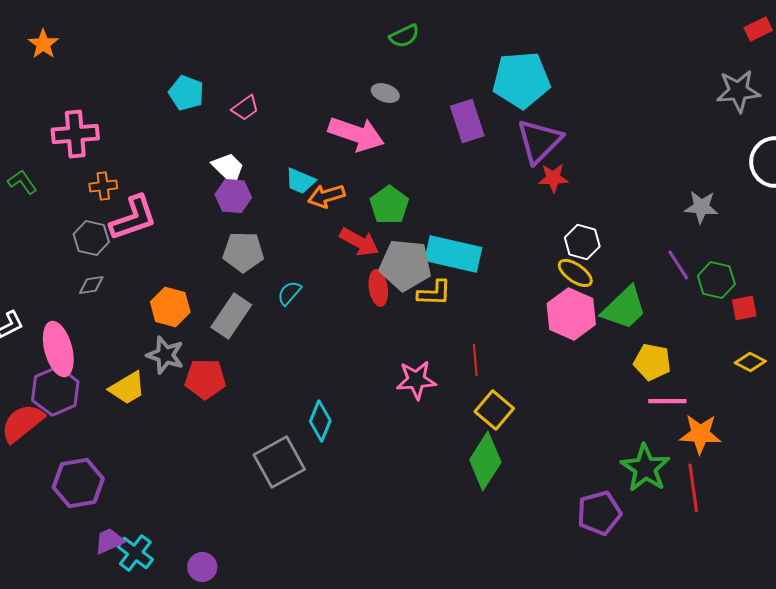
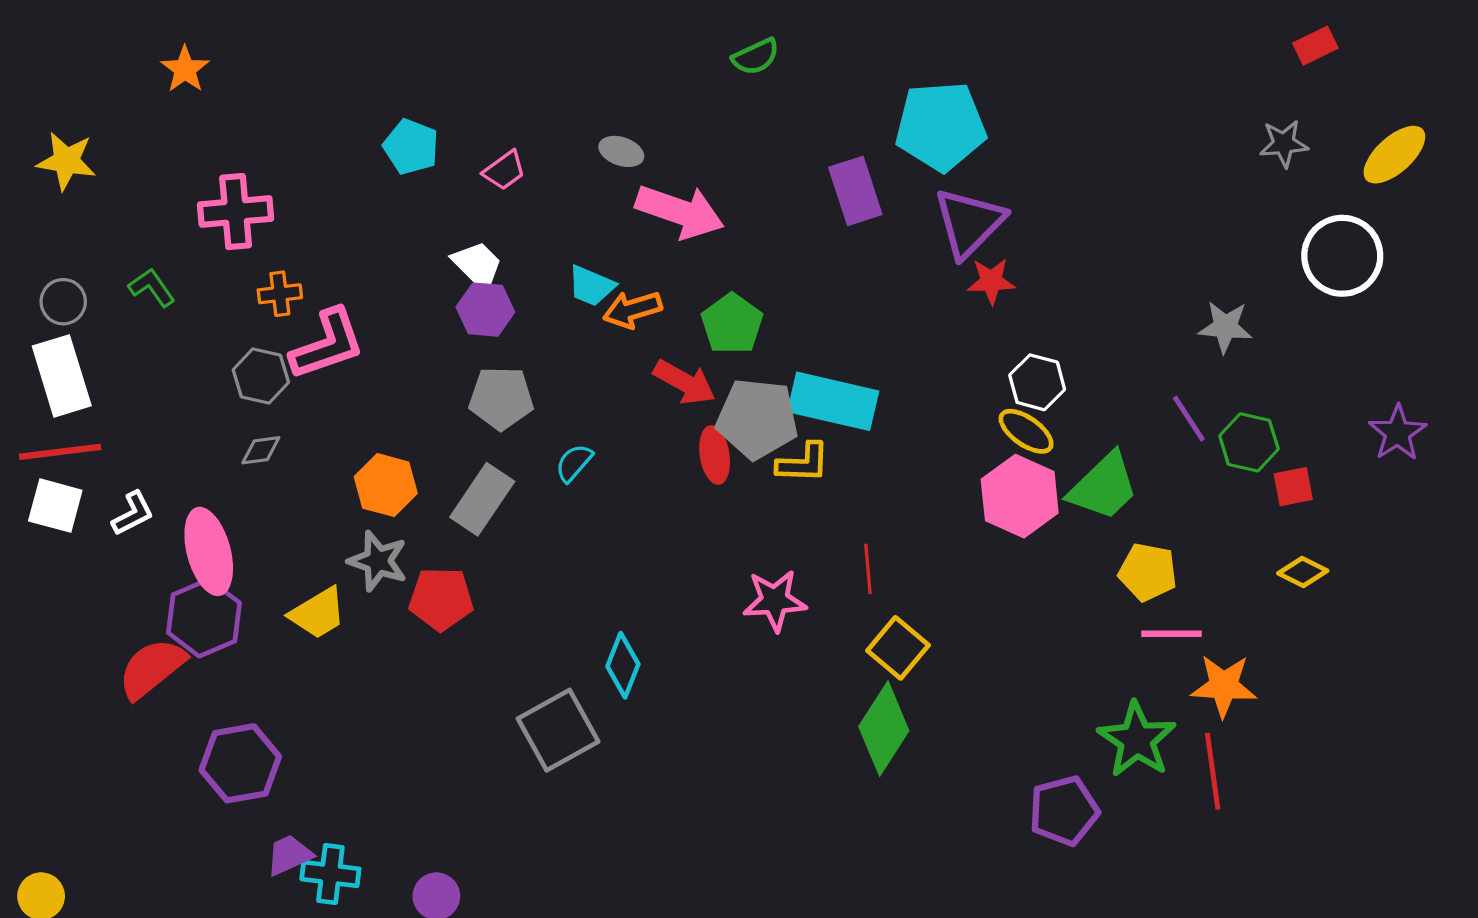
gray star: (738, 91) -> (1284, 144), size x0.7
gray ellipse: (385, 93) -> (621, 151), moved
cyan cross: (135, 553) -> (330, 874), turned -30

